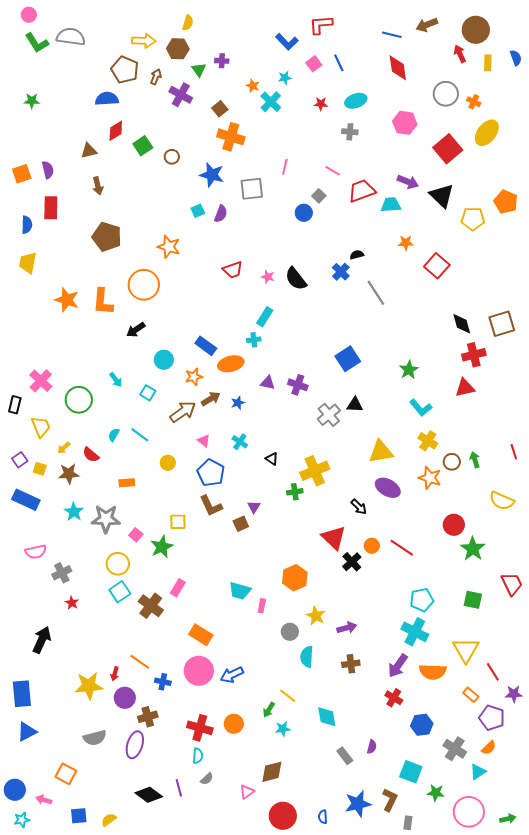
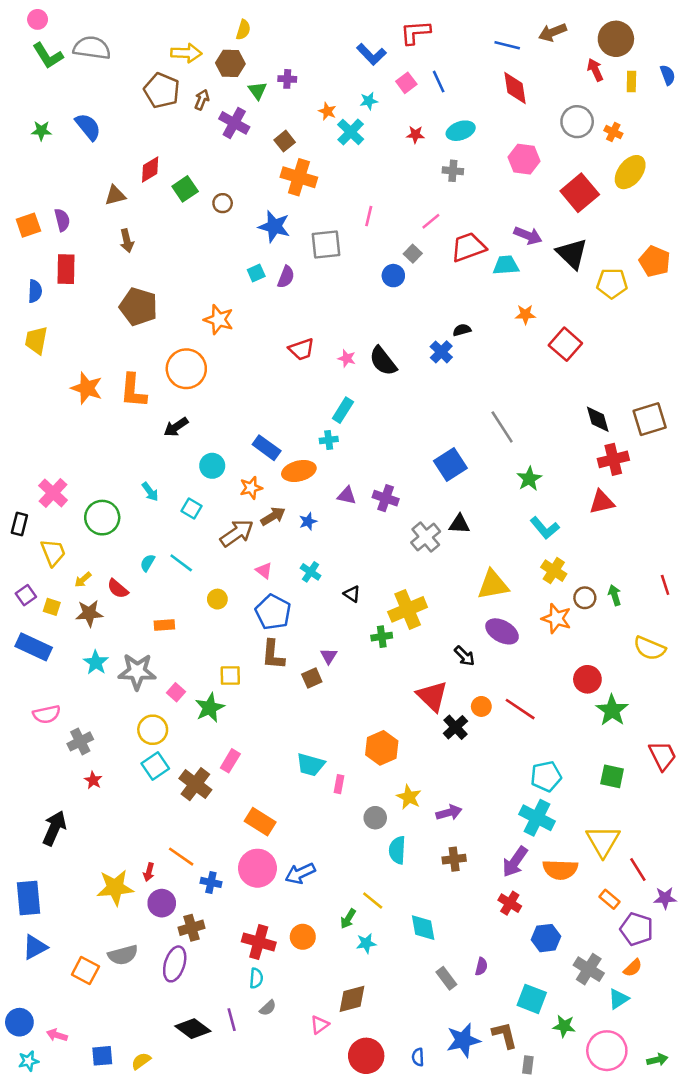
blue semicircle: (107, 99) -> (88, 127), moved, turned 55
pink line: (333, 171) -> (431, 221), turned -70
gray line: (376, 293) -> (502, 427), moved
brown L-shape: (211, 506) -> (273, 655), turned 30
orange square: (66, 774) -> (85, 970), moved
brown L-shape: (390, 800) -> (505, 1035), turned -40

